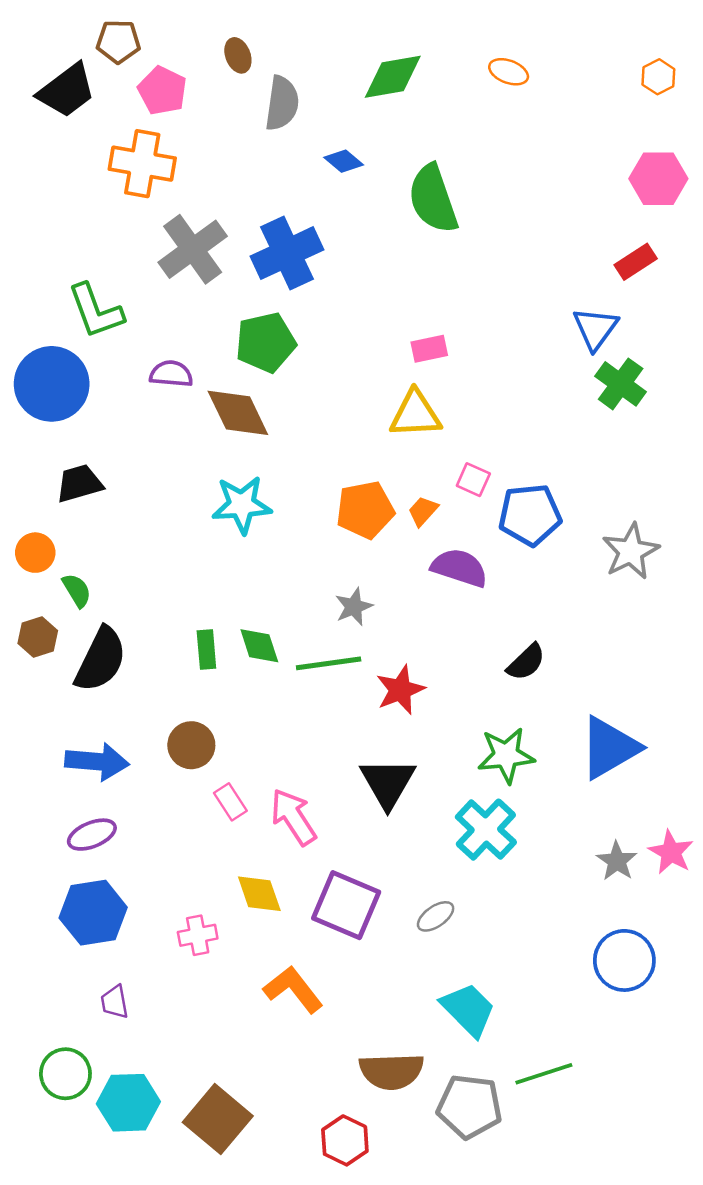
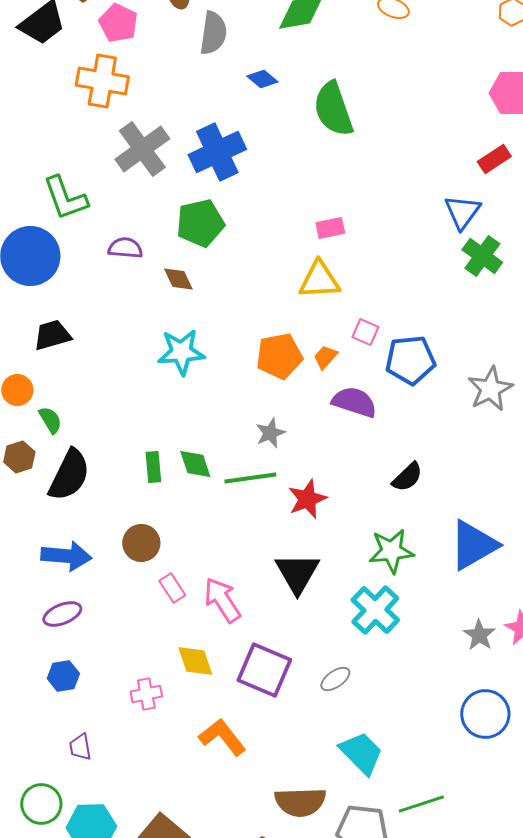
brown diamond: (238, 413) -> (178, 279), size x0.6
blue hexagon: (93, 913) -> (63, 676), size x0.6

